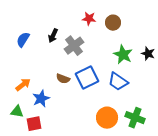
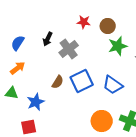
green star: (123, 55) -> (118, 46), moved, turned 30
brown semicircle: (63, 79) -> (58, 82), turned -80
orange arrow: (23, 85) -> (18, 68), moved
green triangle: (17, 112) -> (12, 93), moved

